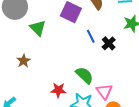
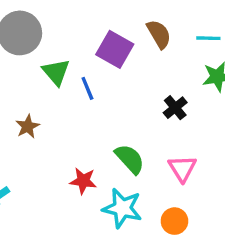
blue line: (91, 36) -> (87, 88), moved
pink triangle: (104, 91) -> (182, 168), moved

